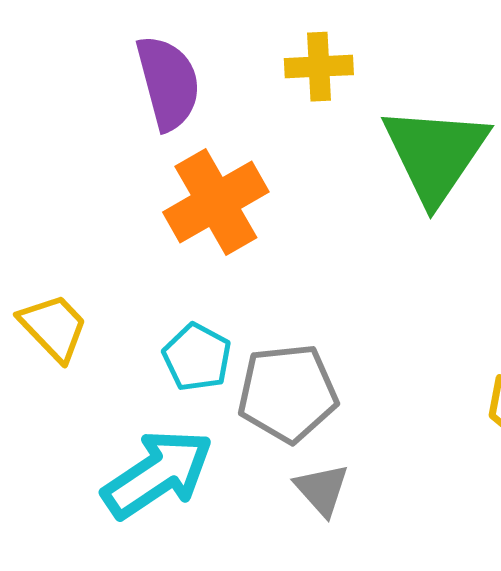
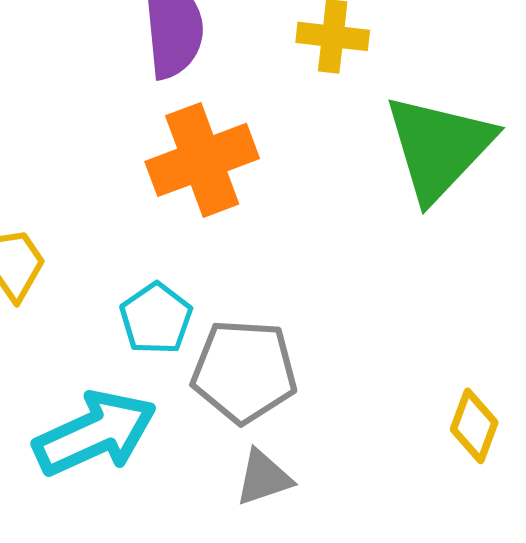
gray triangle: (322, 490) -> (264, 478), turned 44

